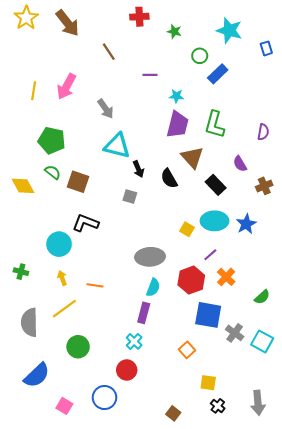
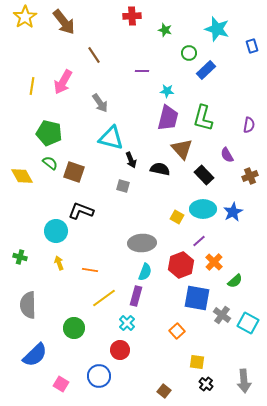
brown line: (109, 52) -> (94, 55), moved
black semicircle: (169, 179) -> (160, 169), turned 132
green semicircle: (262, 297) -> (235, 281), moved
yellow line: (64, 309) -> (104, 298), moved

